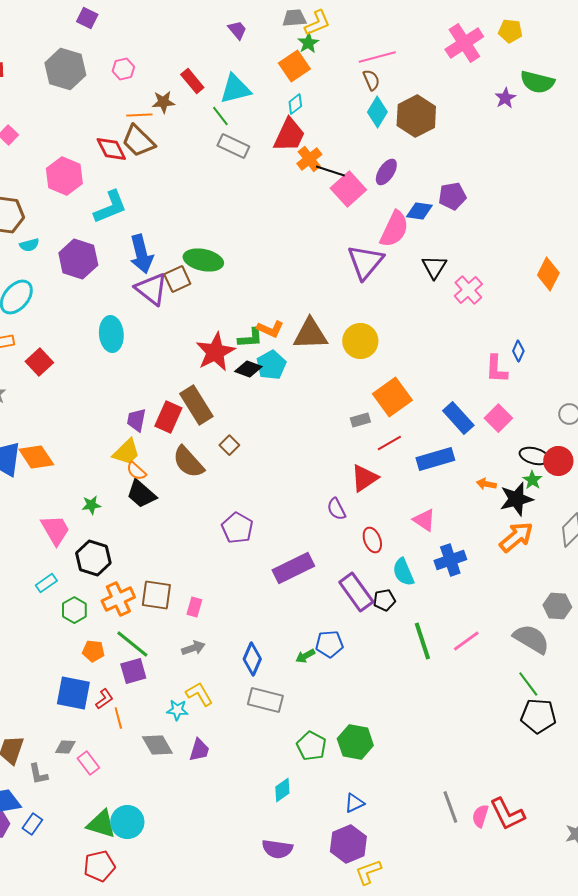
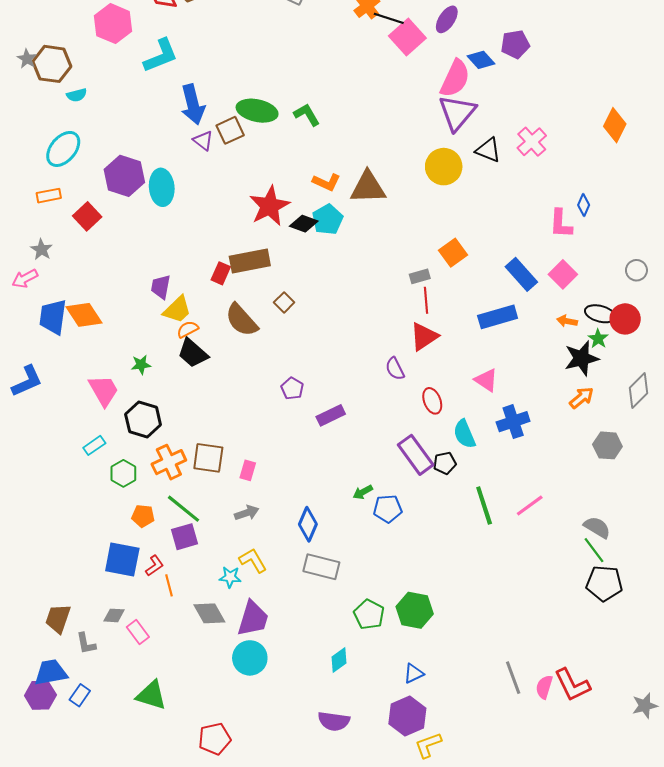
blue diamond: (419, 211) -> (481, 60), turned 40
purple hexagon: (78, 259) -> (124, 176), moved
purple triangle: (365, 262) -> (457, 113), moved
black triangle: (434, 267) -> (488, 150), moved, turned -40
purple triangle: (151, 289) -> (203, 141), size x0.6
green L-shape: (250, 338) -> (307, 115), moved, turned -116
yellow circle: (360, 341) -> (444, 167), moved
orange square: (392, 397) -> (453, 253), size x0.7
brown rectangle: (196, 405) -> (250, 261), turned -69
red rectangle: (168, 417) -> (221, 273), size x0.7
purple trapezoid: (136, 420) -> (161, 287), moved
red line: (389, 443) -> (426, 300), moved, turned -65
orange semicircle: (136, 471) -> (188, 329), turned 110
orange arrow: (486, 484) -> (567, 321), moved
purple pentagon: (237, 528) -> (292, 388), size x0.7
orange arrow: (516, 537) -> (582, 398), size x0.7
purple rectangle: (293, 568) -> (331, 415), moved, size x0.7
gray hexagon: (557, 606) -> (607, 445), moved
gray semicircle: (531, 639) -> (597, 527), moved, size x0.7
green arrow: (305, 656) -> (363, 492), moved
purple trapezoid: (199, 750) -> (253, 619), size x1.5
cyan circle: (127, 822) -> (250, 658), moved
red pentagon: (99, 866) -> (215, 739), moved

